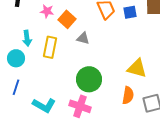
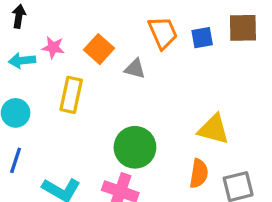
pink star: (47, 11) -> (53, 47), moved
cyan arrow: (27, 38) -> (22, 61), moved, turned 91
gray triangle: (83, 38) -> (135, 69), moved

